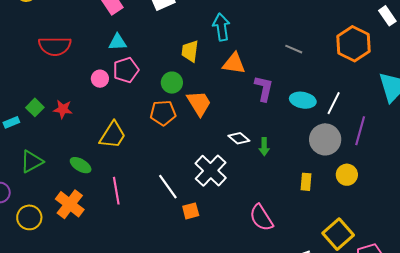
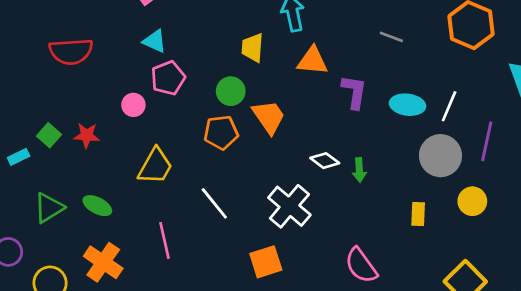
cyan triangle: (118, 42) -> (155, 41), turned 30
pink circle: (100, 79) -> (133, 105), moved
green ellipse: (81, 165) -> (97, 206), moved
white line: (168, 187) -> (214, 203), moved
orange square: (191, 211) -> (266, 262), size x1.4

